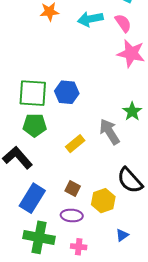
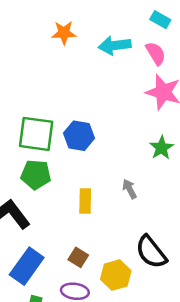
green star: (132, 111) -> (161, 148), moved
gray arrow: (110, 132) -> (129, 189), size x0.6
yellow rectangle: (75, 144) -> (85, 201), turned -54

